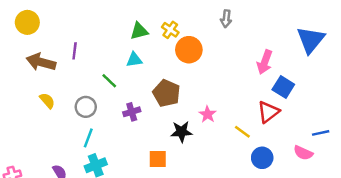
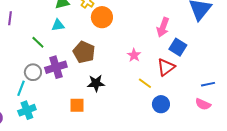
gray circle: (86, 107) -> (33, 72), moved
purple cross: (132, 112) -> (56, 67), size x1.5
pink star: (208, 114) -> (134, 55), moved
pink semicircle: (303, 153) -> (203, 104), moved

